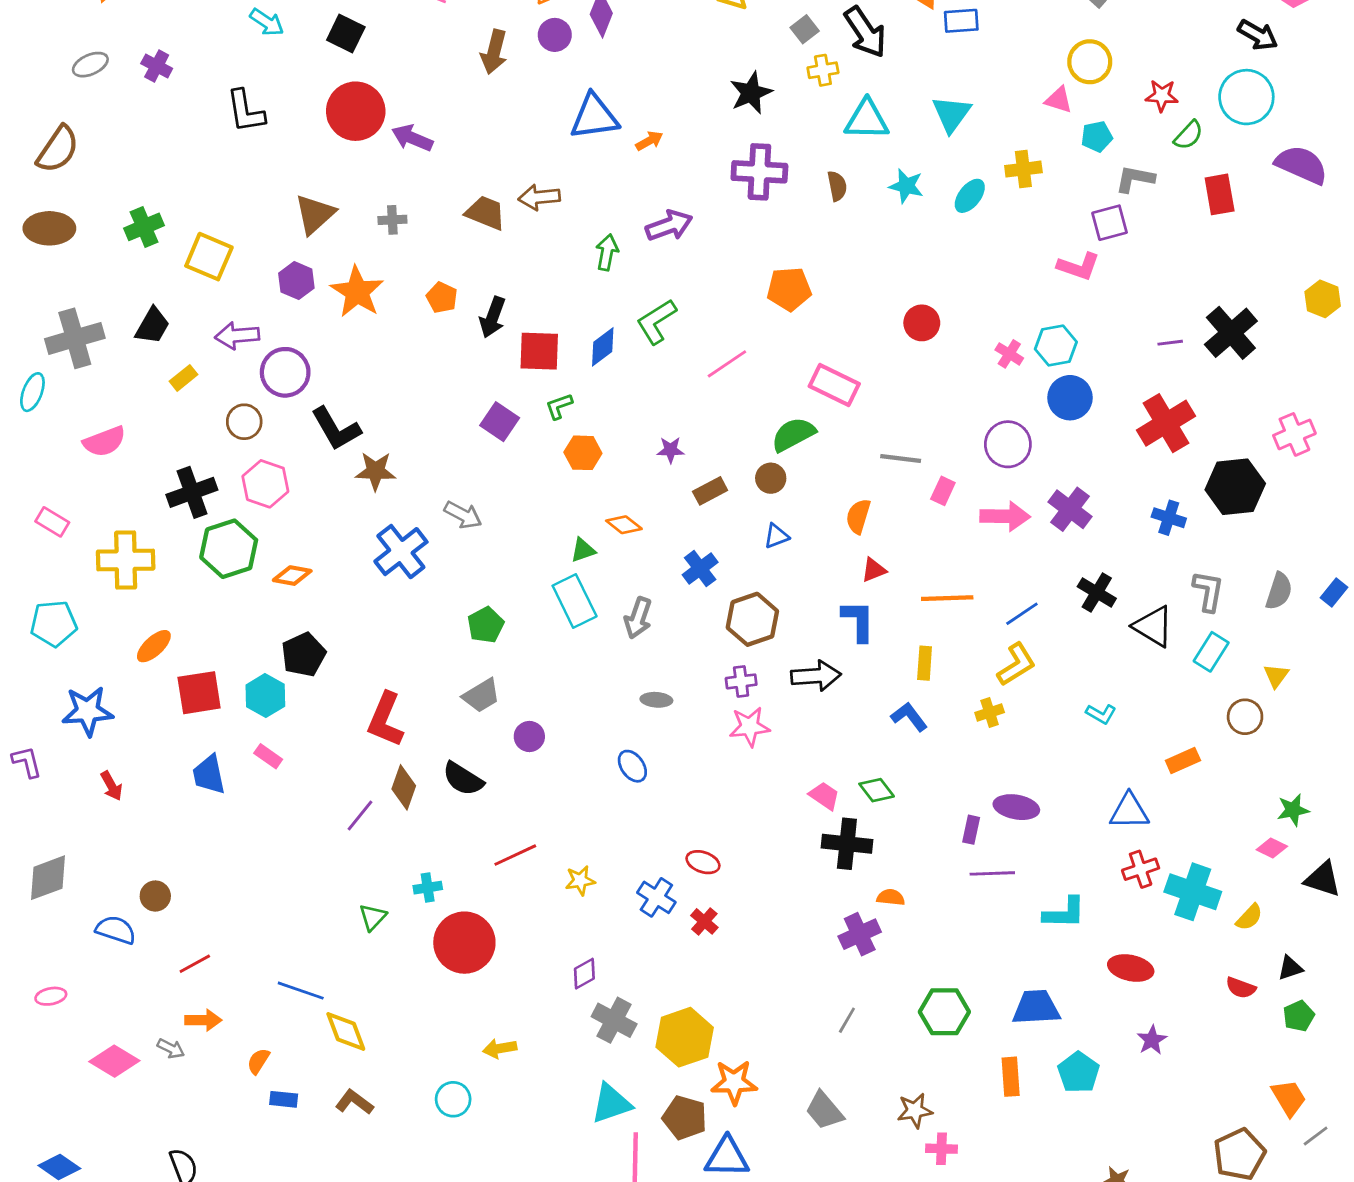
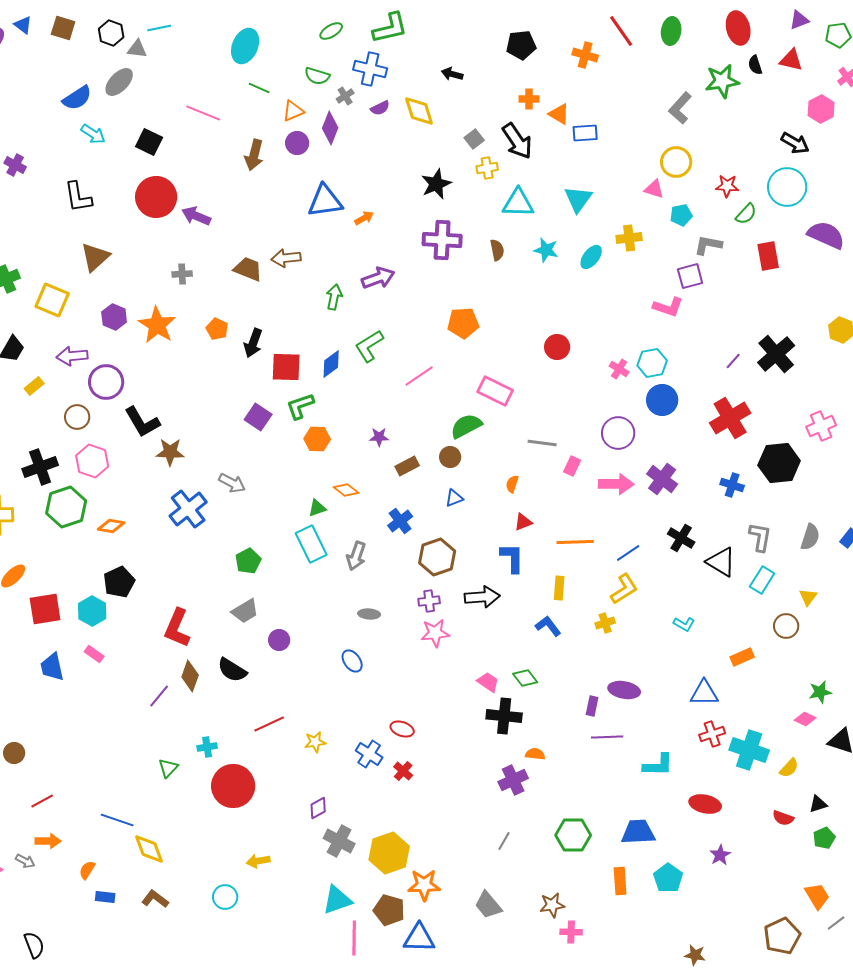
brown triangle: (315, 214) -> (95, 257), moved
purple line: (1170, 343) -> (733, 361), turned -42
green L-shape: (559, 406) -> (300, 406), size x1.4
orange semicircle: (858, 516) -> (512, 484), size x0.7

